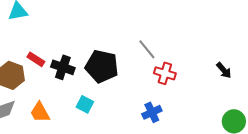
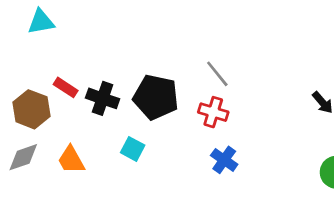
red cross: (165, 73) -> (213, 112), moved
blue cross: (152, 112) -> (224, 160), turned -30

